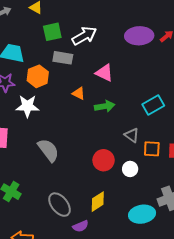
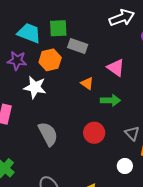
green square: (52, 32) -> (58, 28), moved
white arrow: (84, 36) -> (122, 18), moved
red circle: (104, 160) -> (94, 133), moved

